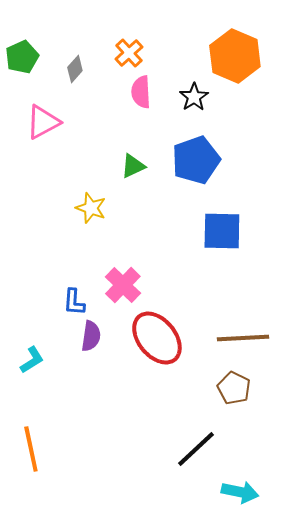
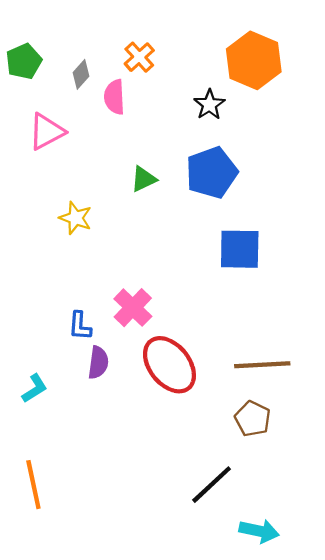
pink semicircle: (141, 92) -> (114, 97), moved
yellow star: (91, 208) -> (76, 218), moved

